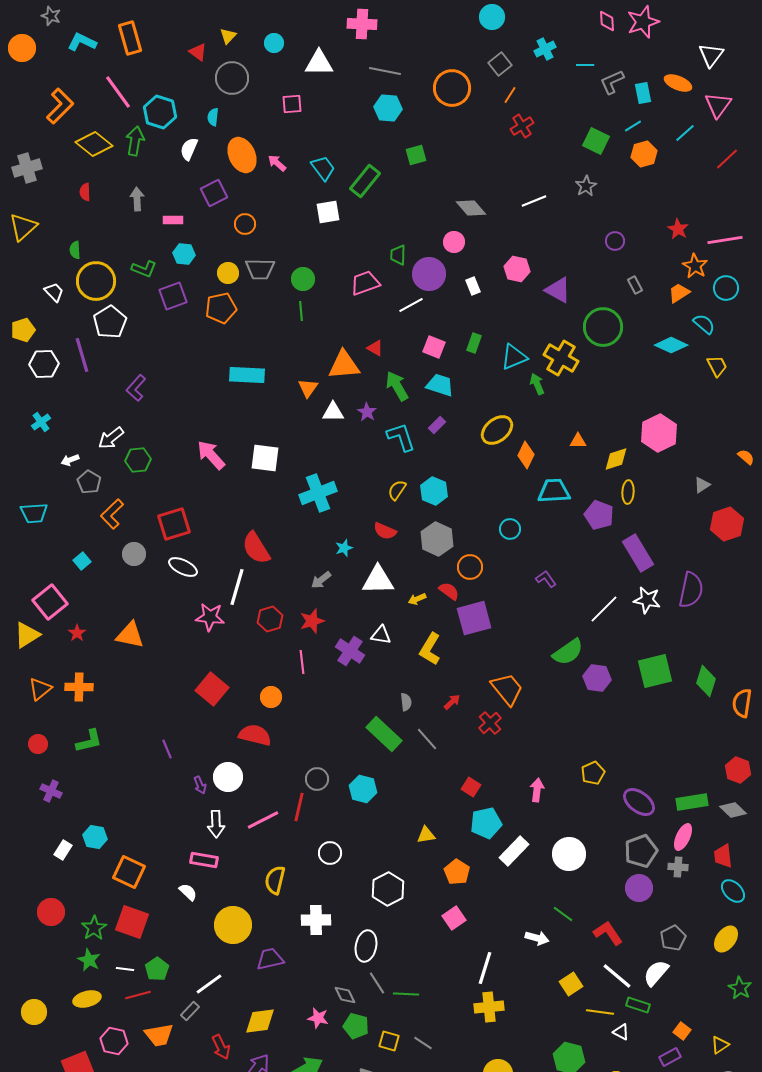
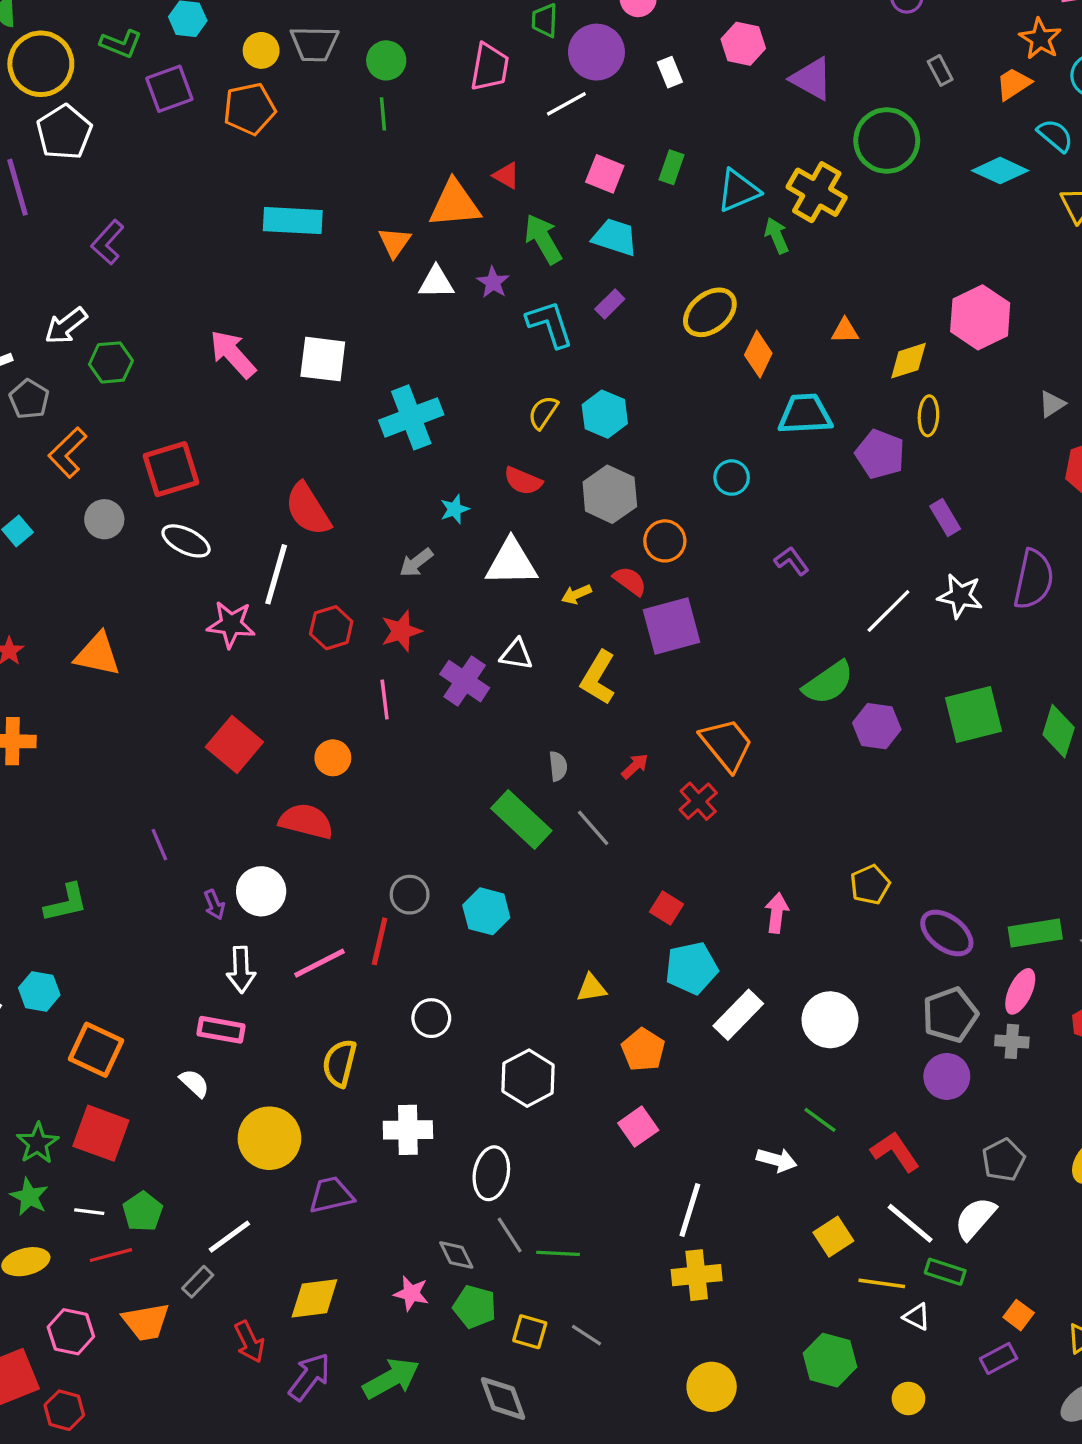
pink trapezoid: (365, 283) -> (490, 67), turned 120
purple rectangle: (638, 553) -> (945, 518), size x0.6
green L-shape: (89, 741) -> (66, 903), moved

